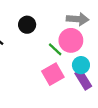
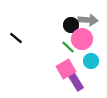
black circle: (27, 25) -> (71, 25), moved
purple rectangle: (83, 80) -> (76, 82), moved

